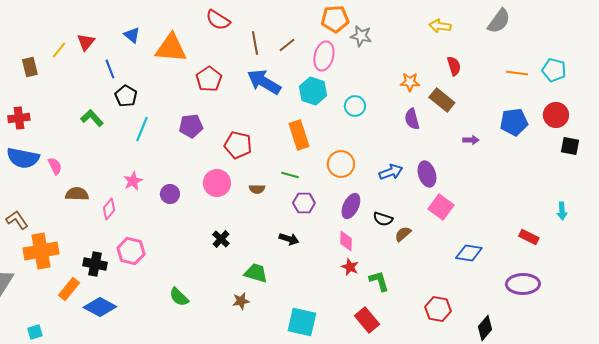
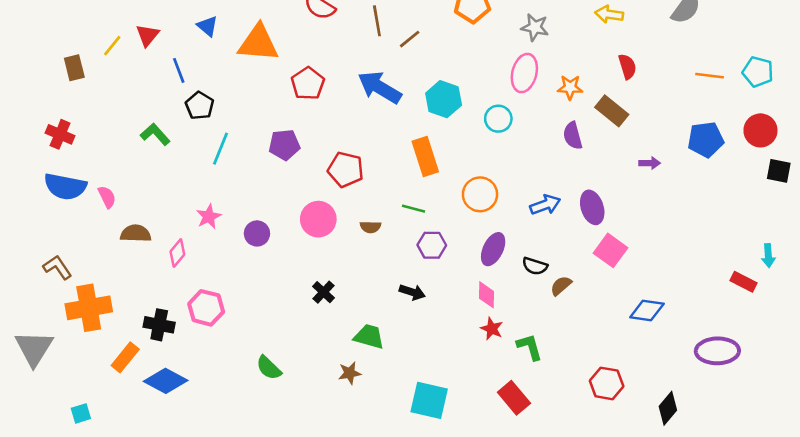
gray star: (361, 36) -> (535, 27), moved
brown line: (255, 43) -> (377, 21), moved
pink ellipse: (324, 56) -> (524, 73), moved
red cross: (19, 118) -> (60, 134), turned 30
red rectangle: (529, 237) -> (744, 282), moved

